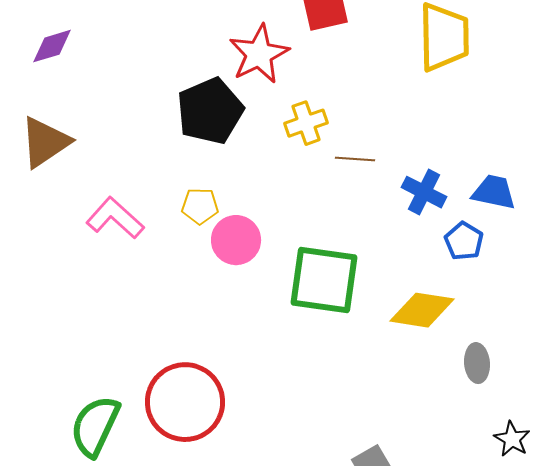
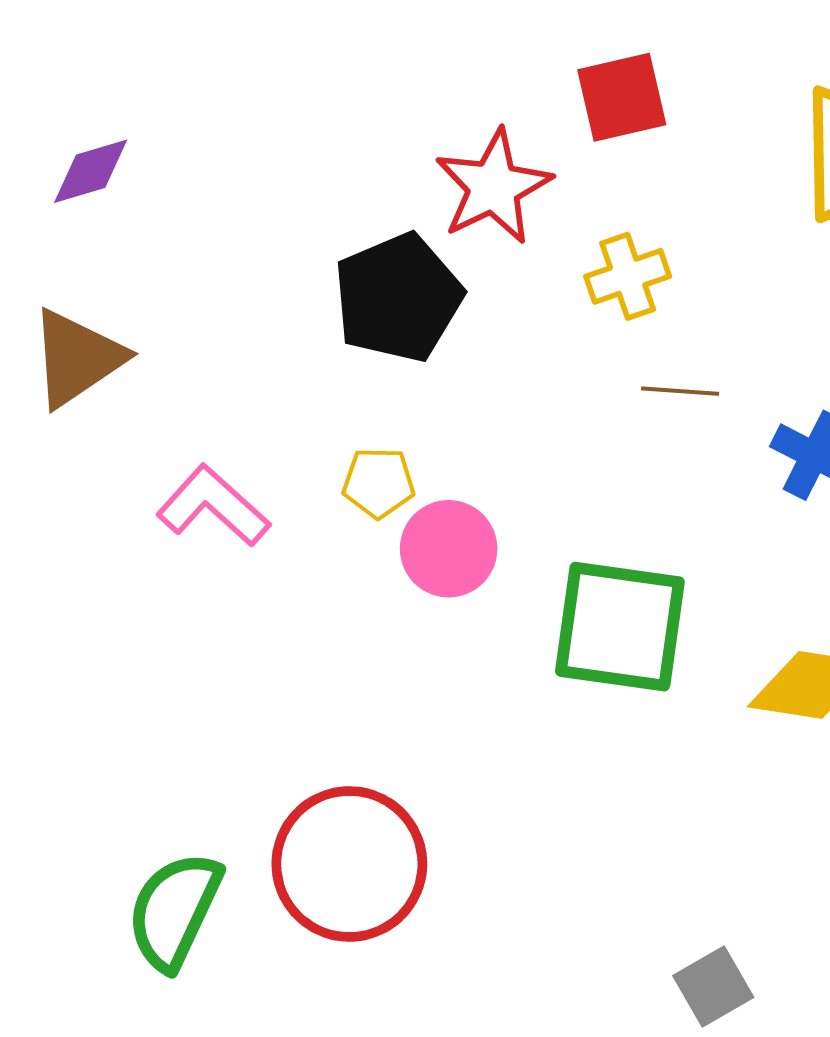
yellow cross: (306, 123) -> (628, 276), moved

